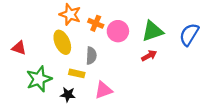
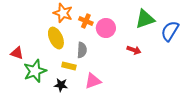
green triangle: (152, 31) -> (145, 19), moved
red triangle: (19, 48) -> (17, 53), moved
red arrow: (149, 56) -> (134, 50), turned 48

